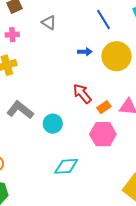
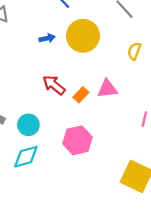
pink hexagon: (103, 134) -> (77, 140), moved
cyan diamond: (66, 166) -> (26, 157), moved

